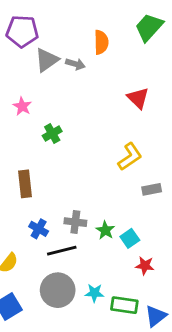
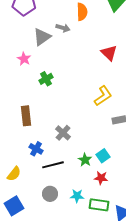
gray triangle: (47, 60) -> (42, 37), moved
gray cross: (75, 222) -> (63, 133), moved, turned 35
green star: (105, 230) -> (85, 160), moved
red star: (145, 266) -> (101, 178), moved
gray circle: (58, 290) -> (50, 194), size x0.6

